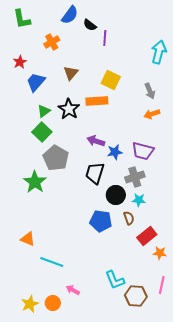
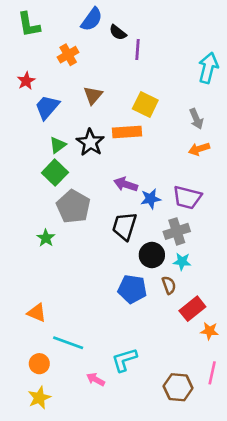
green star: (35, 182) -> (46, 238), size x0.6
cyan L-shape: (115, 280) -> (124, 360), moved, turned 95
orange circle: (53, 303) -> (39, 364), moved

